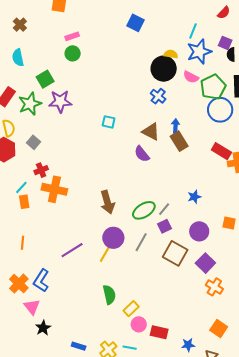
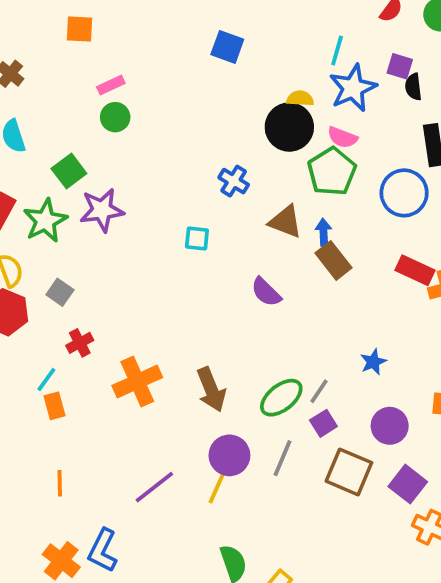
green pentagon: (213, 87) -> (332, 172), moved
blue cross: (158, 96) -> (234, 181), moved
brown triangle: (151, 132) -> (285, 222), moved
orange cross: (54, 189) -> (137, 381), moved, turned -30

